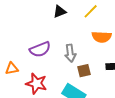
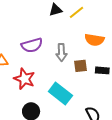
yellow line: (91, 11) -> (76, 12), moved
brown square: (84, 71) -> (81, 66), moved

